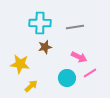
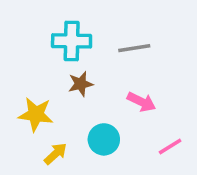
pink line: (90, 73) -> (170, 147), moved
cyan circle: (67, 78) -> (104, 139), moved

